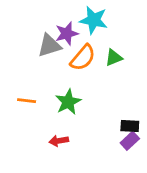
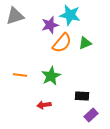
gray triangle: (49, 46) -> (15, 16), moved
black rectangle: (130, 126) -> (82, 96), moved
purple rectangle: (130, 141) -> (91, 115), moved

